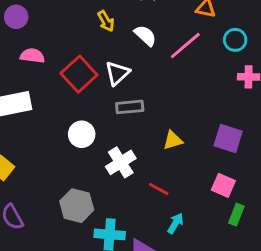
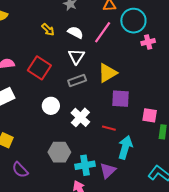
cyan circle: (235, 40) -> (133, 21), size x1.6
white triangle: (117, 73) -> (76, 56), moved
purple square: (228, 138) -> (120, 99), moved
yellow triangle: (173, 140) -> (107, 73), moved, size x1.5
cyan arrow: (175, 223) -> (125, 147), size x1.6

